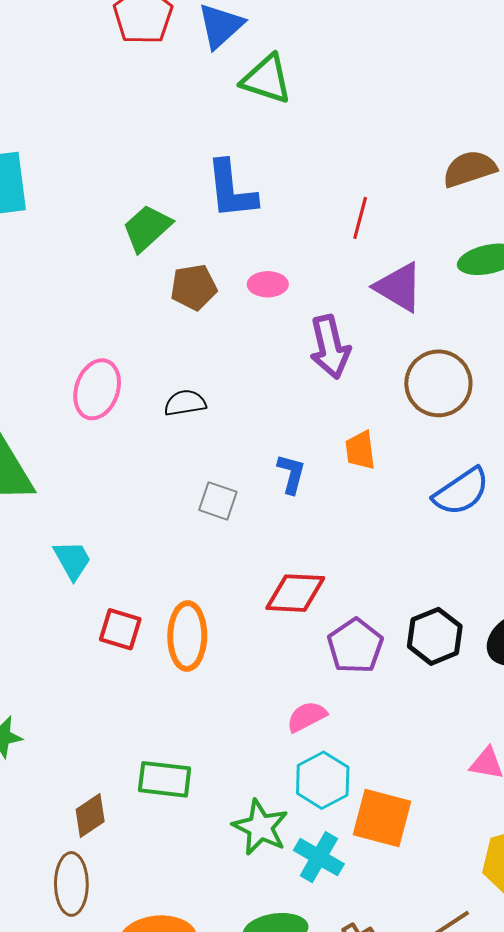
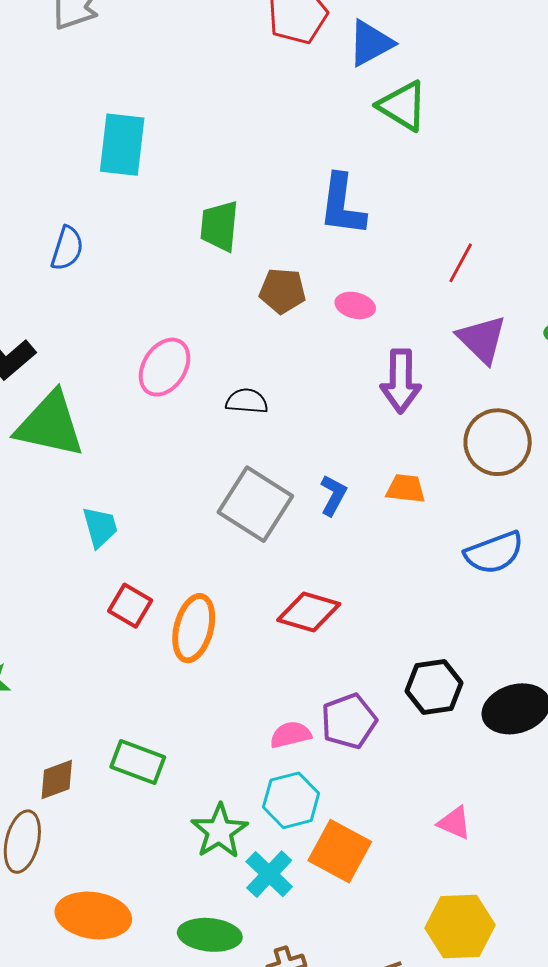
green trapezoid: (147, 228) -> (219, 226), moved, turned -56
orange trapezoid: (360, 450) -> (406, 489), turned 90
gray square: (218, 501) -> (255, 504), size x1.8
purple pentagon: (355, 646) -> (349, 721), moved

